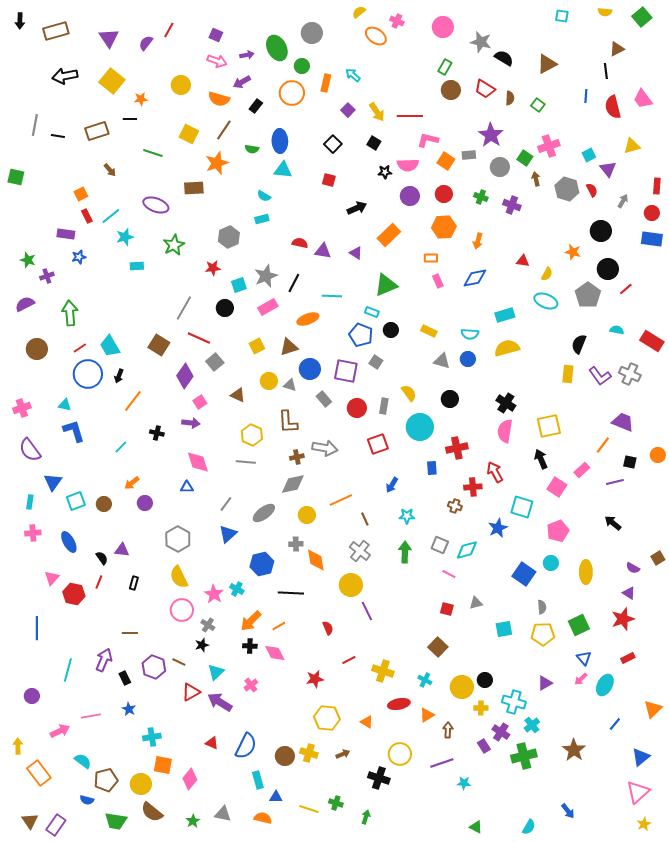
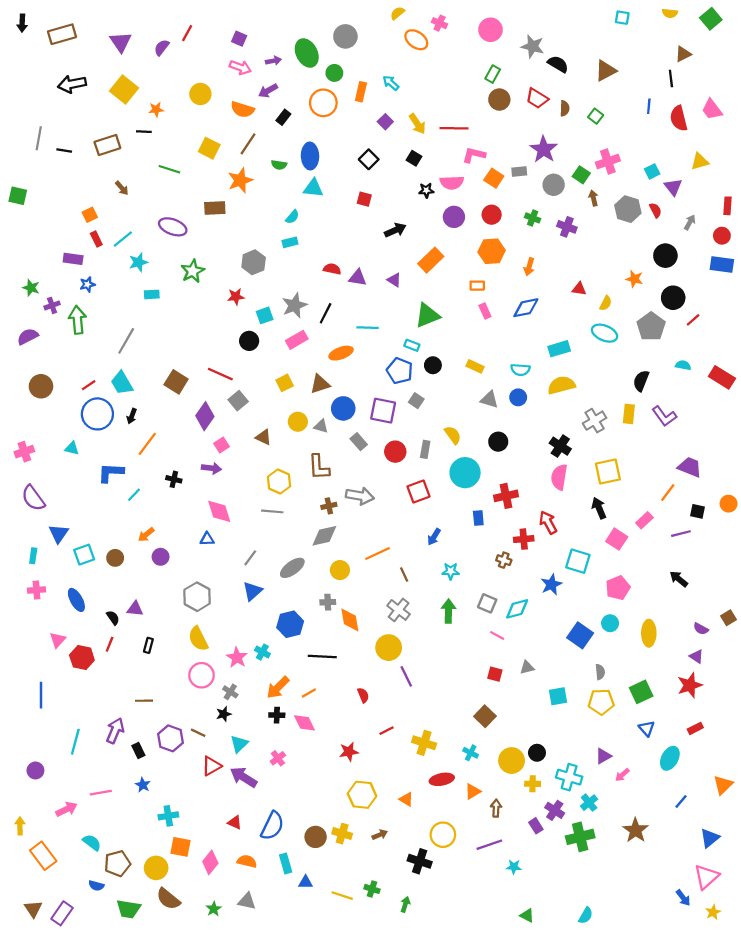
cyan semicircle: (264, 196) -> (292, 217), turned -80
gray line: (184, 308) -> (126, 341), moved
green arrow: (70, 313) -> (78, 320), moved
gray cross: (630, 374) -> (595, 421), moved, turned 35
blue L-shape: (74, 431) -> (111, 473), moved, turned -70
pink arrow: (581, 679) -> (622, 775), moved
blue arrow: (568, 811) -> (683, 898), moved
orange semicircle: (263, 818) -> (247, 861), moved

